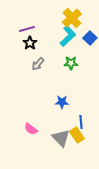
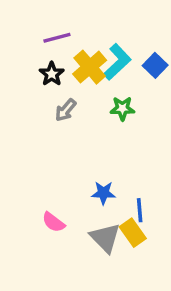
yellow cross: (72, 18) -> (90, 67), moved
purple line: (27, 29) -> (57, 38), moved
blue star: (62, 102) -> (103, 193), moved

